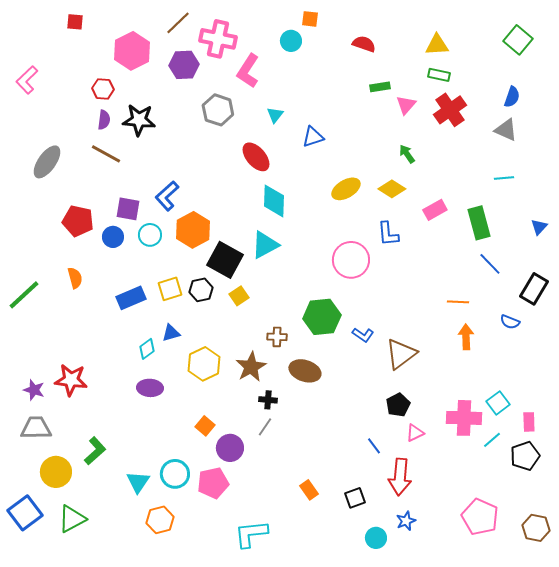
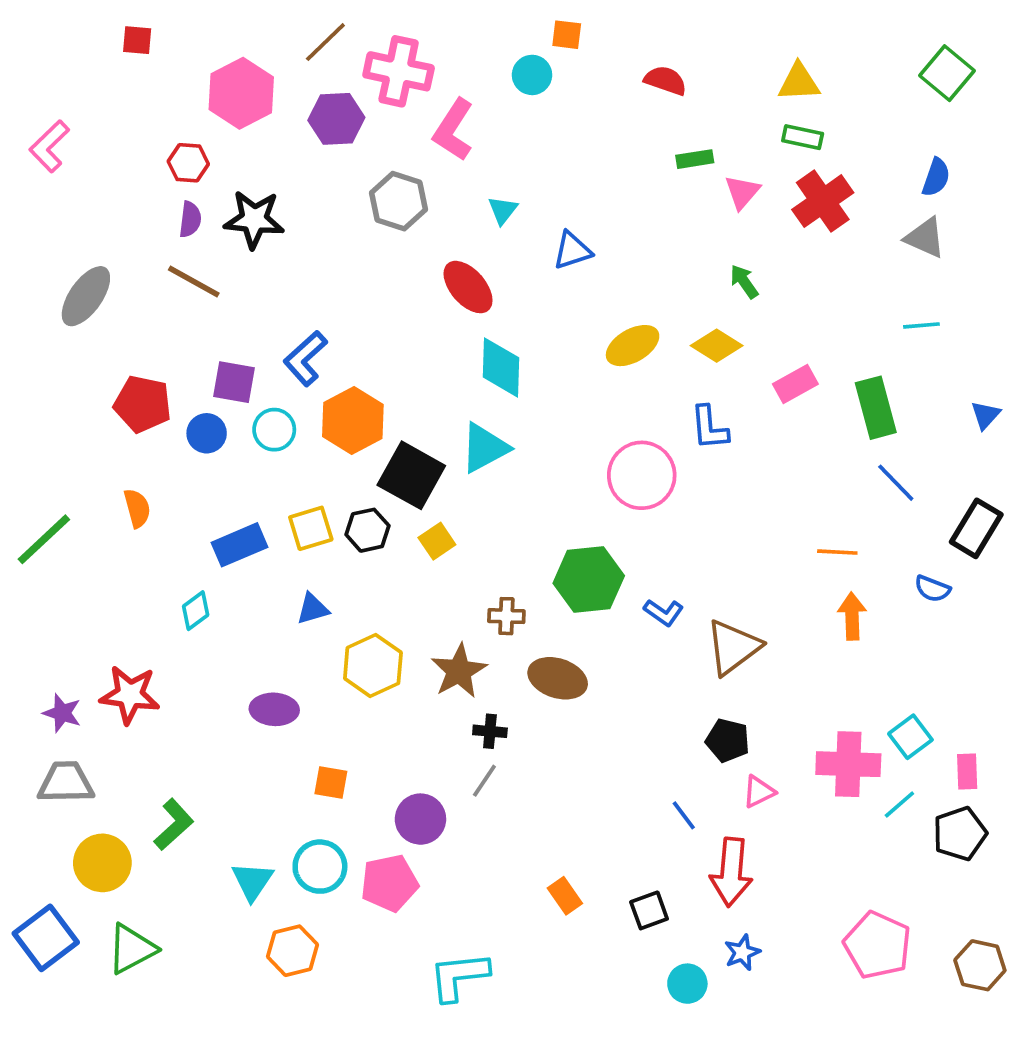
cyan diamond: (147, 349) -> (196, 611), moved
black pentagon: (398, 405) -> (728, 740), turned -30
orange square: (205, 426) -> (331, 782), moved, turned -30

